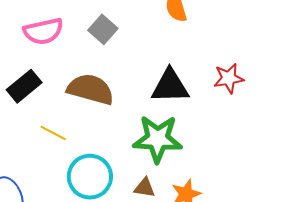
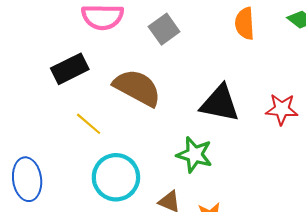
green star: (158, 139) -> (194, 155), size x0.7

